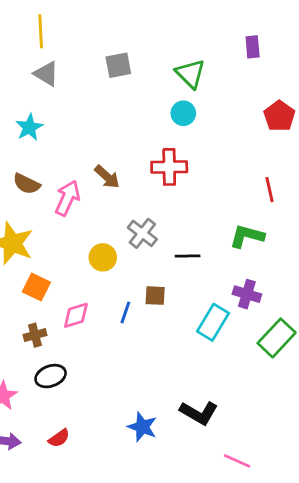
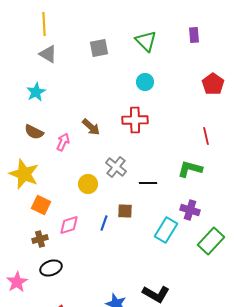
green triangle: (190, 74) -> (146, 41), moved
pink arrow: (67, 198) -> (63, 142), size x0.7

